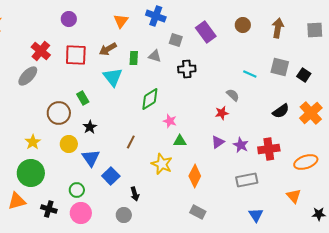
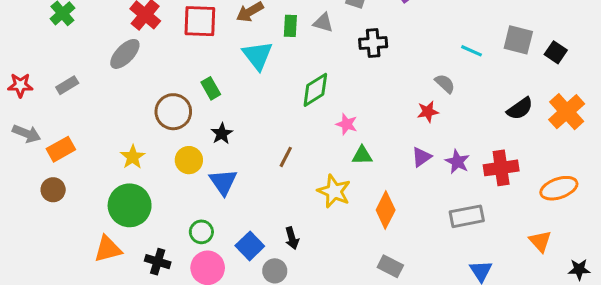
blue square: (111, 176) -> (250, 246), moved

